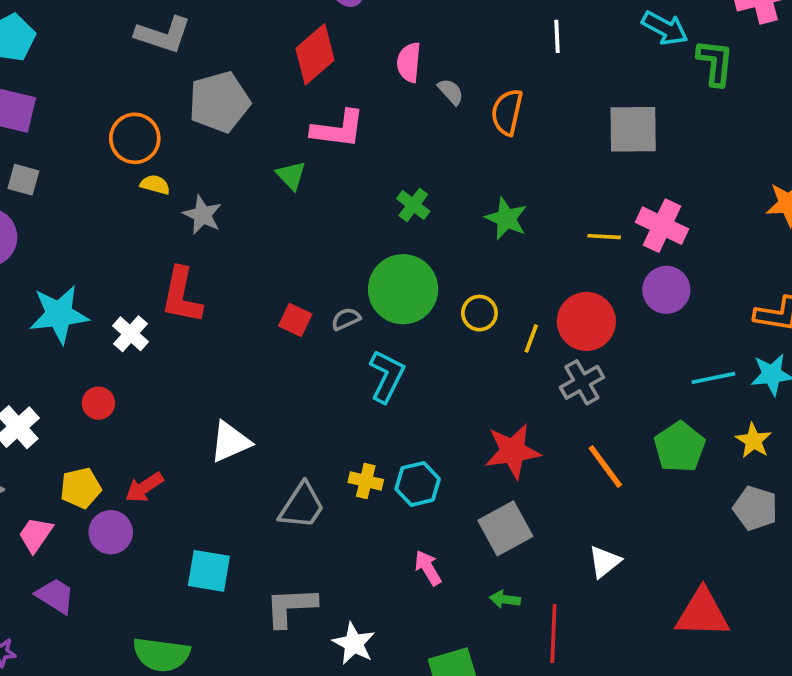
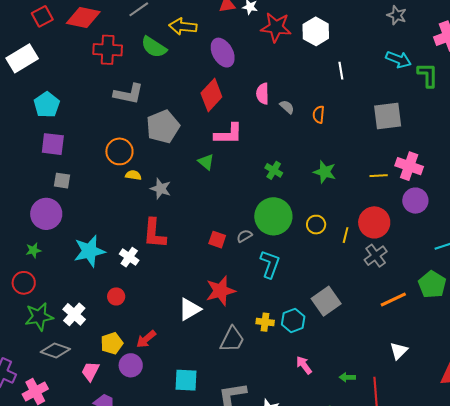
orange semicircle: (507, 112) -> (319, 115), size x0.7
red star: (513, 451) -> (221, 291), moved
orange line: (605, 467) -> (393, 300), turned -72
gray square: (505, 528) -> (326, 301), moved

